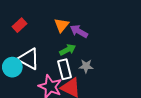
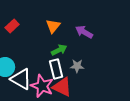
purple arrow: (79, 31) -> (84, 32), moved
white triangle: (29, 59) -> (21, 79), moved

